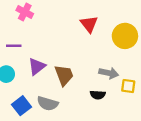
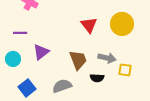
red triangle: (89, 24) -> (89, 25), moved
brown trapezoid: (64, 75) -> (78, 60), moved
gray semicircle: (48, 104) -> (62, 86), moved, turned 144

